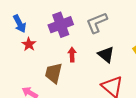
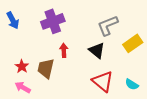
gray L-shape: (97, 23) -> (108, 25), moved
red star: (29, 44) -> (22, 66), moved

